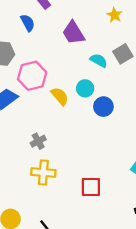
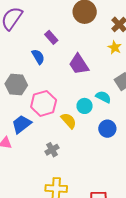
cyan semicircle: (99, 60) -> (103, 97), moved
cyan circle: (85, 88) -> (85, 106), moved
gray cross: (38, 141) -> (52, 150), moved

